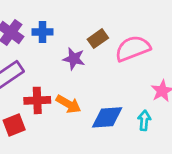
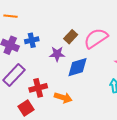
orange arrow: (68, 104) -> (63, 98), moved
blue diamond: (107, 117) -> (77, 67), moved

